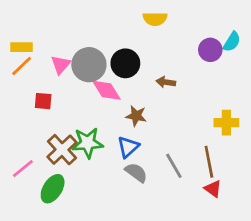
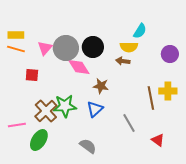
yellow semicircle: (155, 19) -> (129, 47), moved
cyan semicircle: (232, 42) -> (140, 31), moved
purple circle: (210, 50) -> (170, 54), moved
orange line: (22, 66) -> (16, 49), turned 60
brown line: (209, 162) -> (151, 98), moved
pink line: (23, 168) -> (17, 125), turned 30
gray semicircle: (136, 173) -> (88, 146), moved

